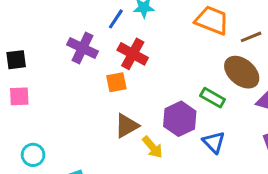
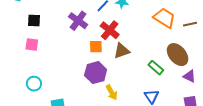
brown line: (251, 37) -> (190, 24), moved
purple hexagon: (180, 119) -> (96, 73), moved
brown triangle: (127, 126) -> (122, 51), moved

